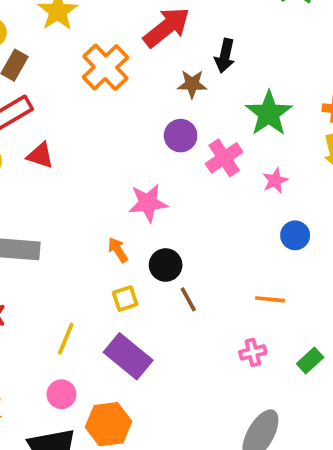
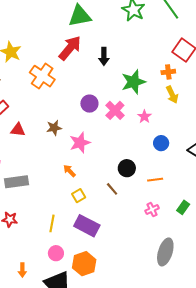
brown star: (192, 84) -> (54, 128), moved
green star: (269, 113) -> (133, 82), turned 30
black circle: (166, 265) -> (127, 168), moved

